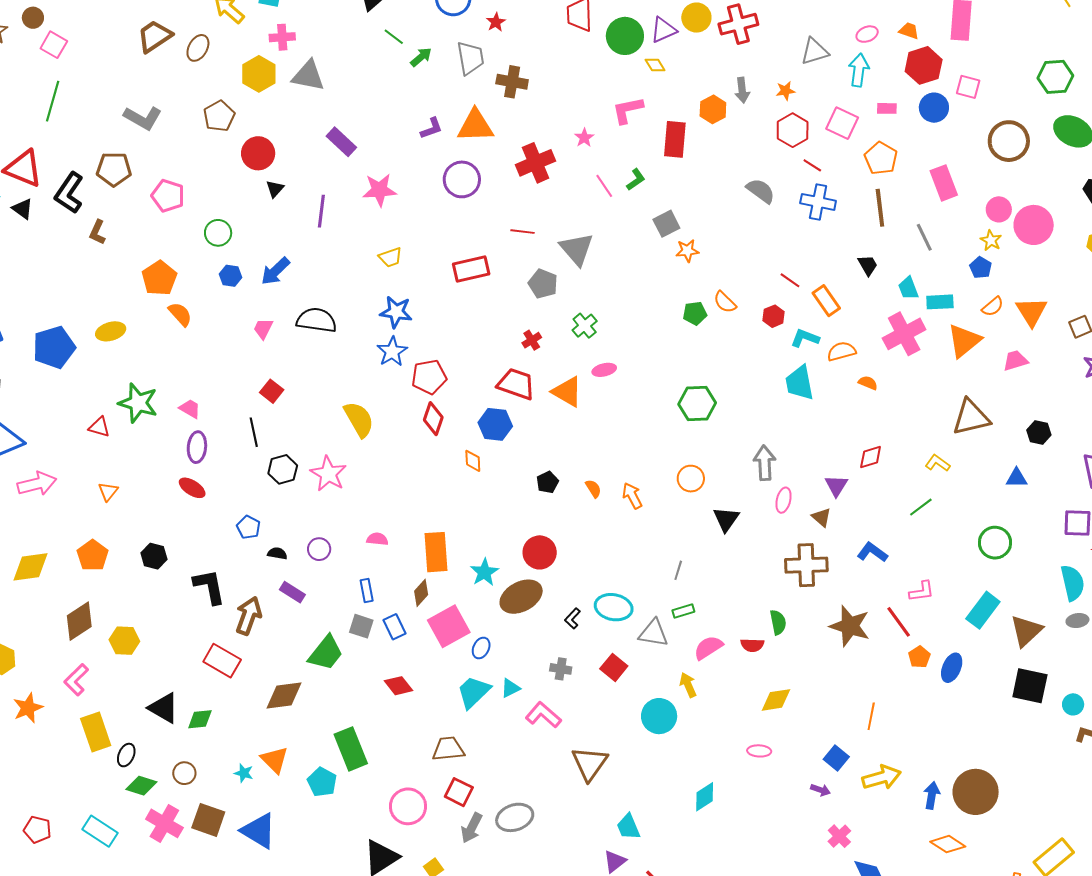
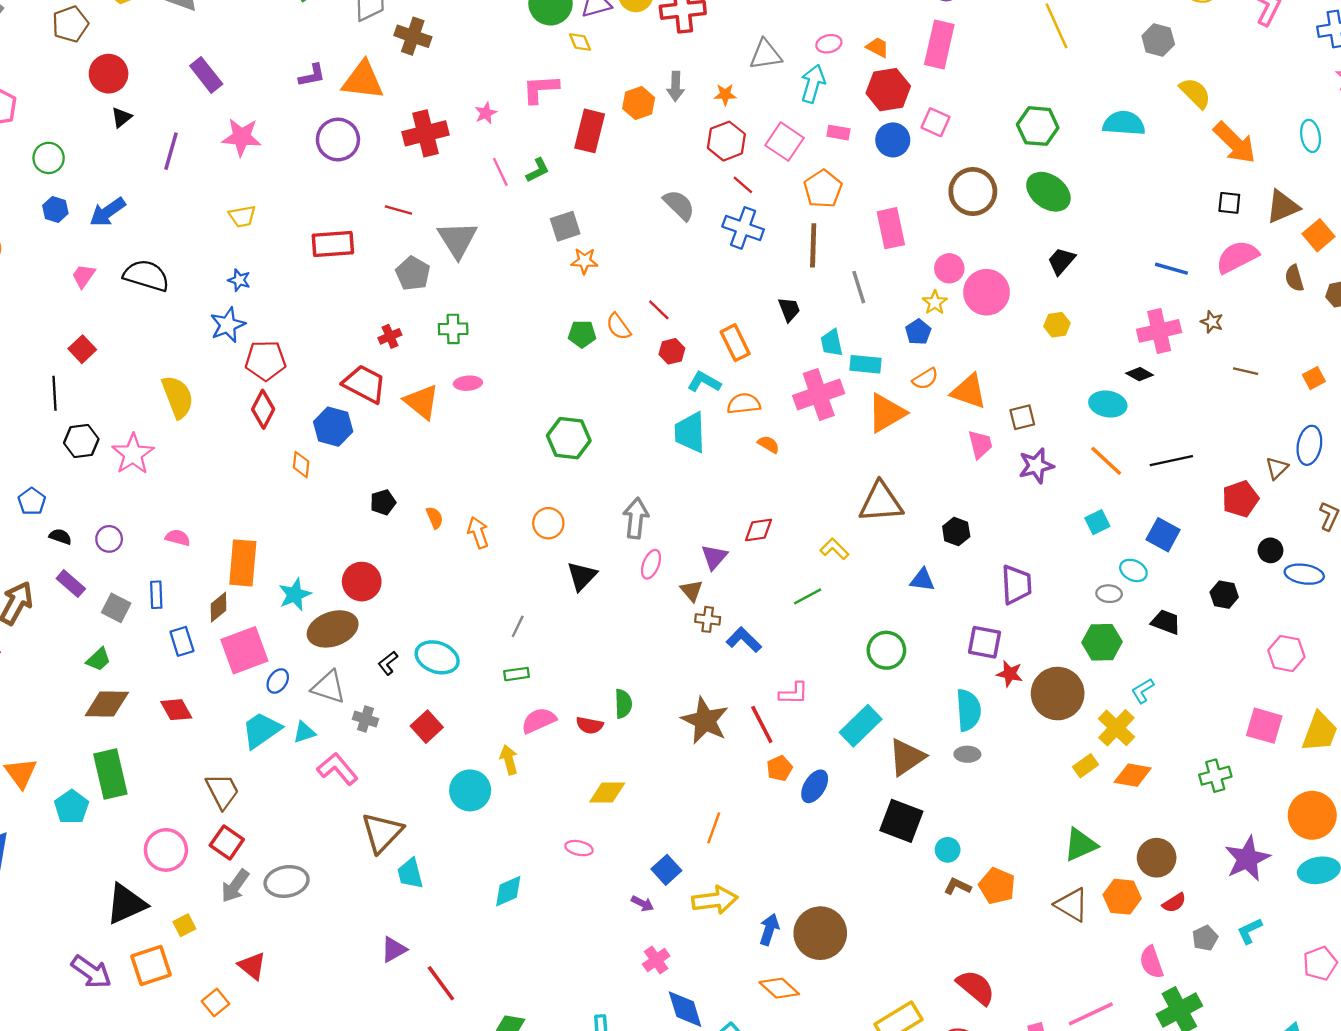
red line: (790, 280) -> (659, 310), moved
blue star: (396, 312) -> (239, 280), size x0.6
orange triangle: (1031, 312) -> (969, 391), turned -48
green cross: (585, 326) -> (453, 329), turned 30
pink trapezoid: (1015, 361) -> (980, 444), moved, turned 84
brown cross: (806, 565) -> (708, 619), moved, size x0.5
gray square: (361, 626) -> (116, 608), moved
gray triangle: (654, 633) -> (329, 687), moved
green trapezoid: (326, 653) -> (98, 659), size x0.6
brown diamond: (284, 696) -> (107, 704), moved
brown trapezoid: (448, 749) -> (222, 791), turned 60
cyan trapezoid: (628, 827) -> (410, 874), moved

